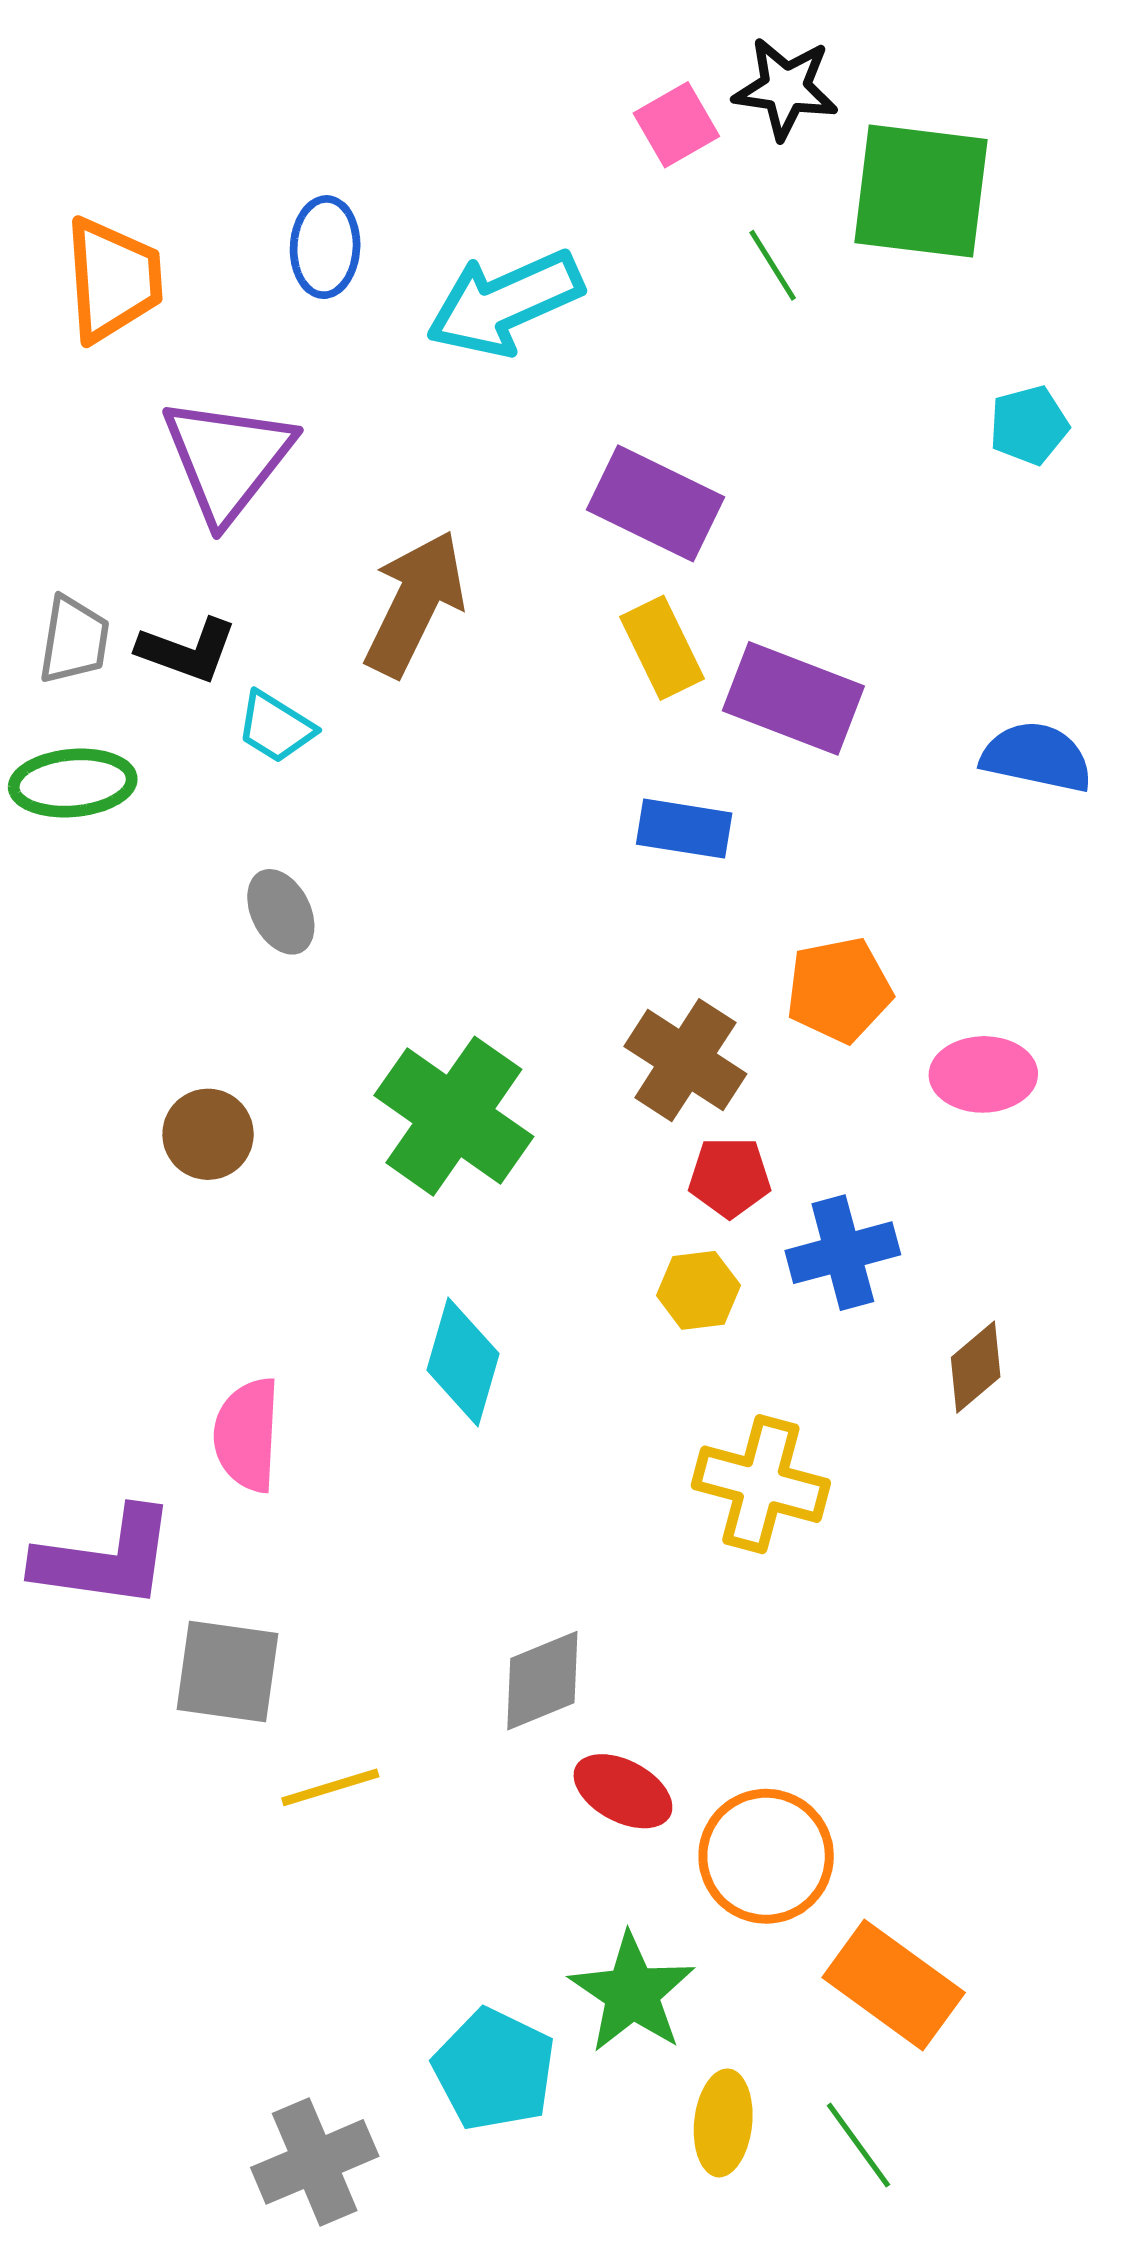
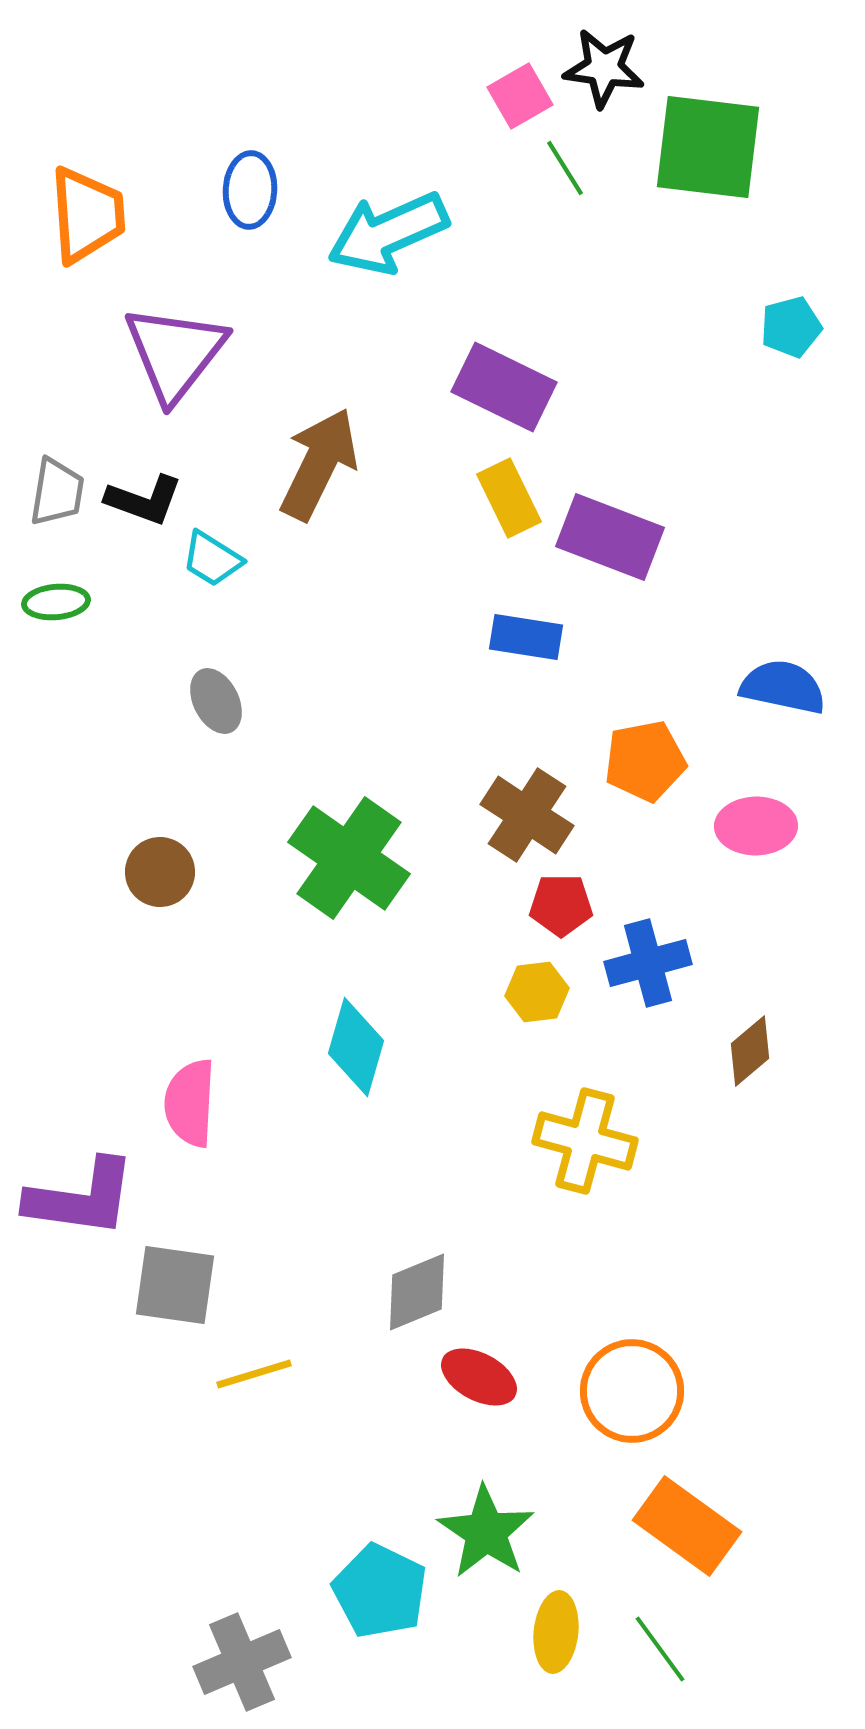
green line: (773, 265) -> (565, 168), moved
blue semicircle: (1037, 757) -> (783, 687), moved
green ellipse: (73, 783) -> (56, 602), size x0.7
orange circle: (766, 1856) -> (632, 1391), moved

